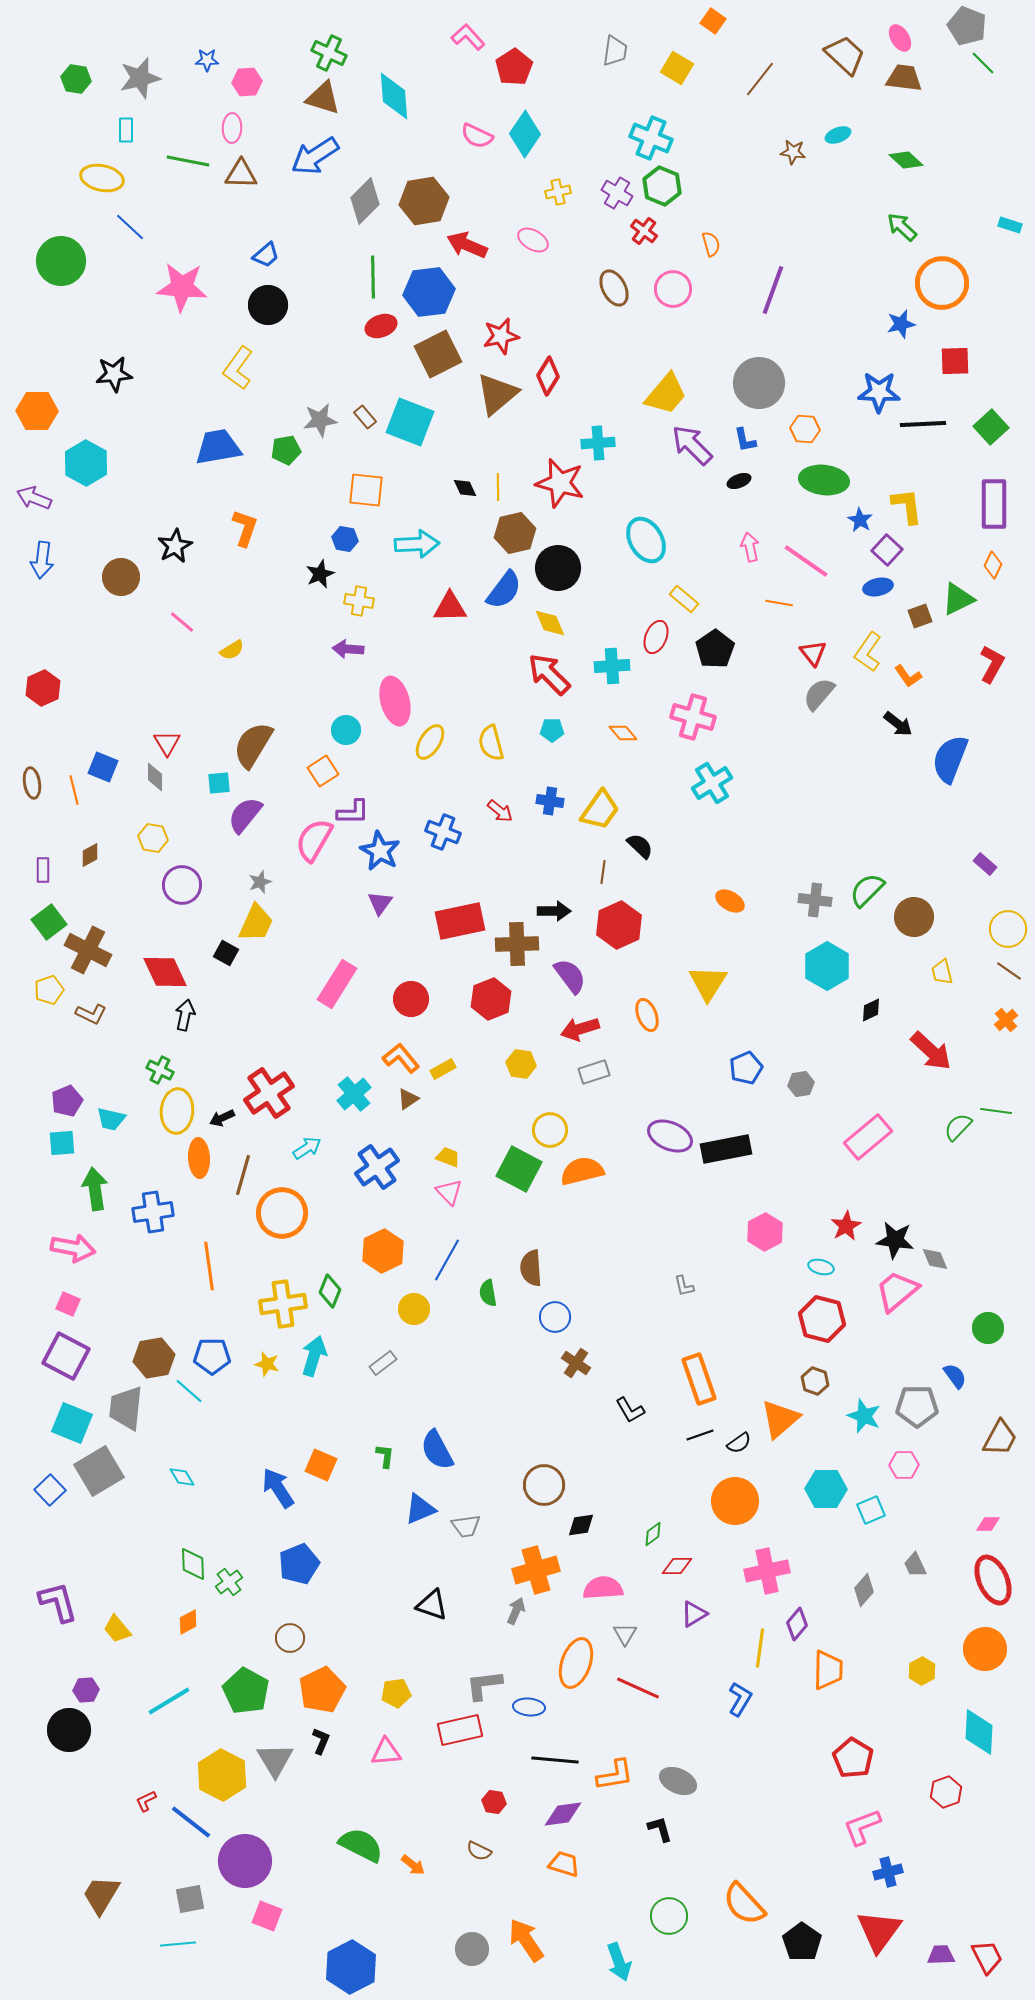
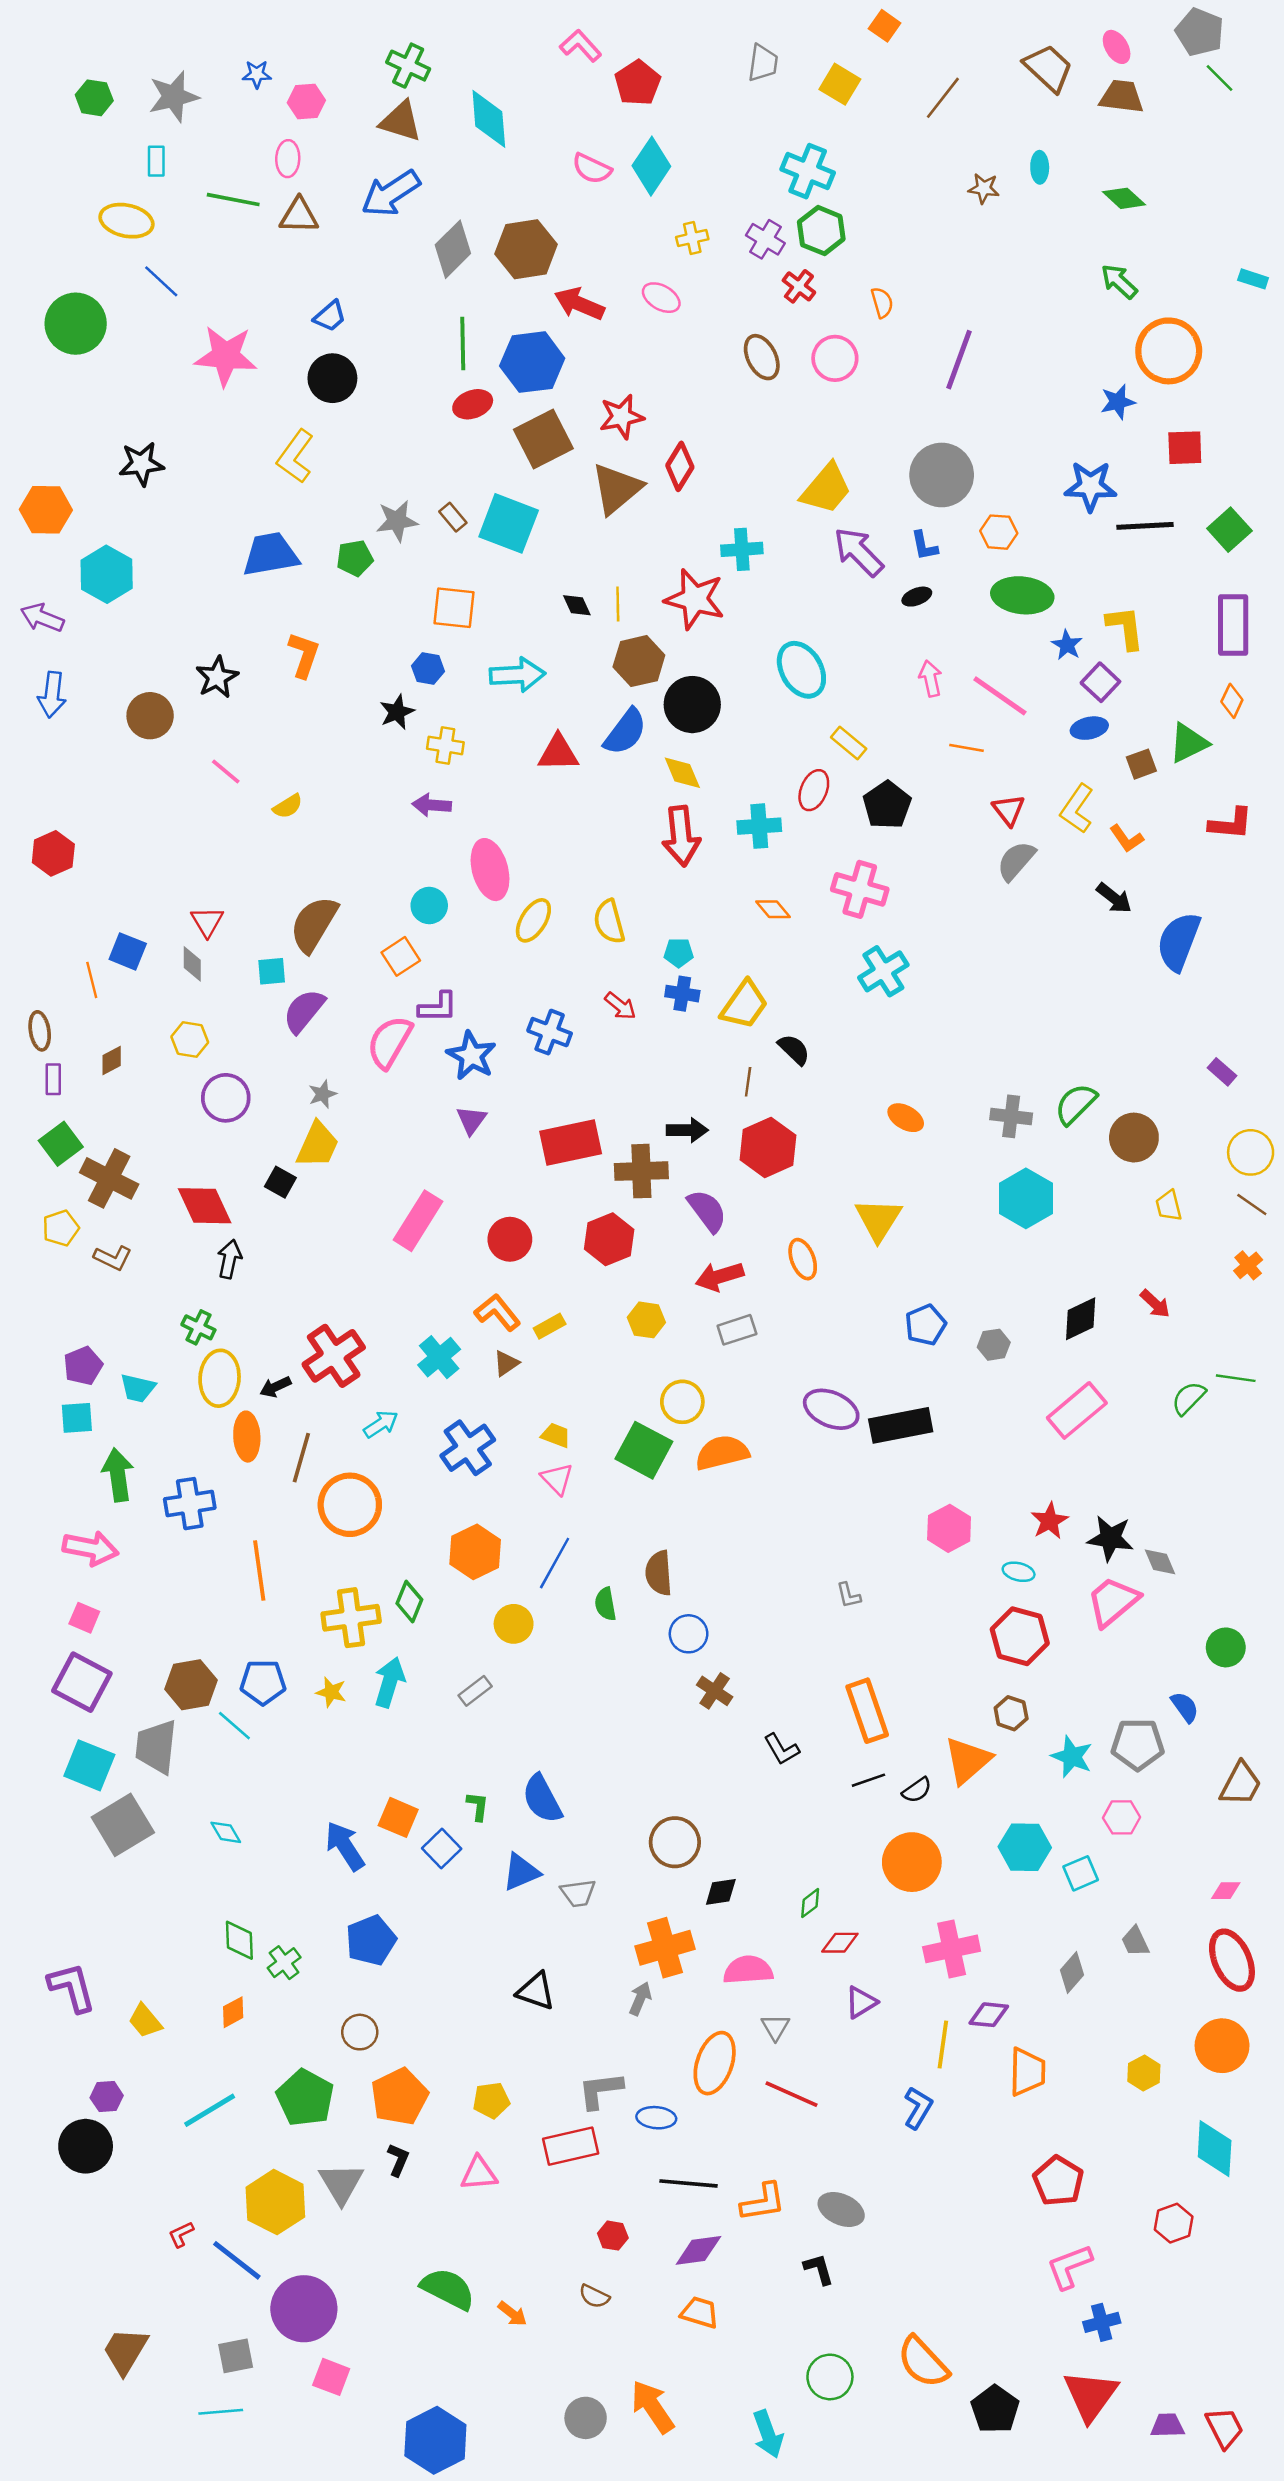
cyan ellipse: (838, 135) -> (1040, 167), turned -70
red L-shape: (992, 664) -> (1231, 824), turned 66
red arrow: (549, 674) -> (681, 836), turned -141
cyan pentagon: (552, 730) -> (679, 953), moved
brown ellipse: (32, 783) -> (40, 1031), moved
black diamond: (871, 1010) -> (1081, 1319), moved, size x1.5
red arrow: (931, 1051) -> (1155, 1304), size x0.6
blue square: (50, 1490) -> (442, 1848), moved
purple diamond: (797, 1624) -> (989, 2015), turned 56

